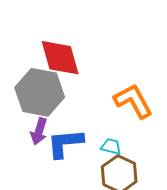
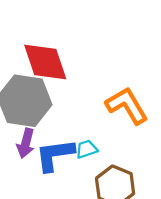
cyan trapezoid: (111, 146) -> (87, 149), moved, turned -30

